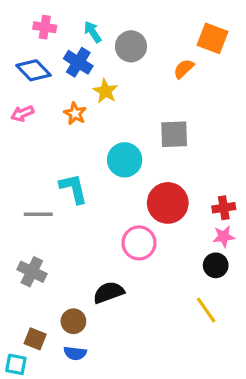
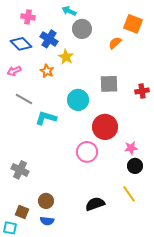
cyan arrow: (93, 32) -> (69, 11), moved, turned -32
cyan L-shape: (73, 189) -> (46, 118), turned -60
red cross: (224, 208) -> (142, 91), moved
gray line: (38, 214) -> (24, 99), moved, turned 30
pink star: (224, 237) -> (131, 148), moved
black semicircle: (109, 292) -> (95, 204), moved

